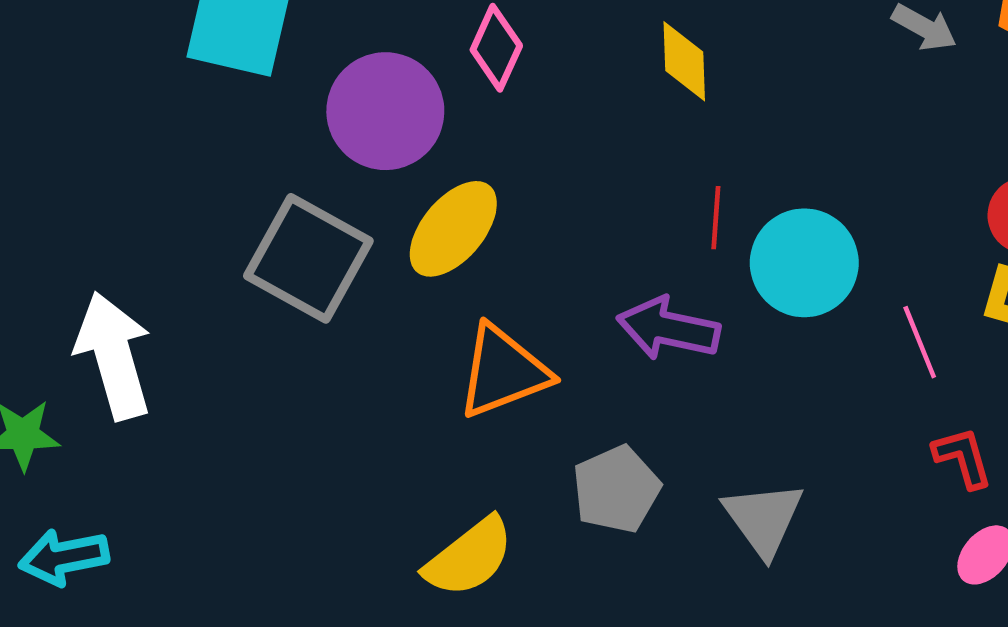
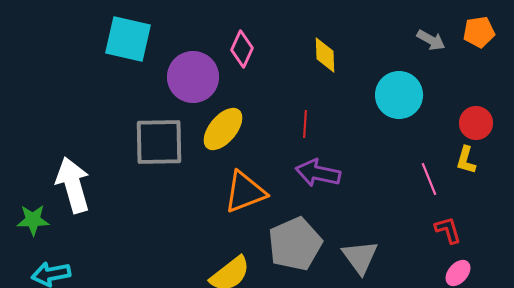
red line: (716, 218) -> (305, 124), moved
gray square: (308, 258) -> (159, 142), turned -30
cyan circle: (804, 263) -> (399, 95), moved
gray pentagon: (616, 489) -> (295, 244), size x1.4

